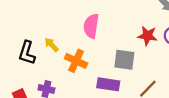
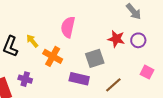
gray square: (124, 60) -> (95, 58), turned -30

